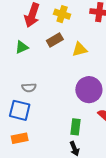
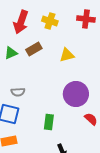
brown rectangle: (55, 40) -> (34, 49), moved
green rectangle: (75, 127) -> (49, 122), moved

